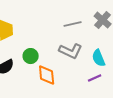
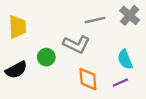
gray L-shape: (71, 51) -> (76, 44), moved
orange diamond: (47, 75) -> (88, 79), moved

